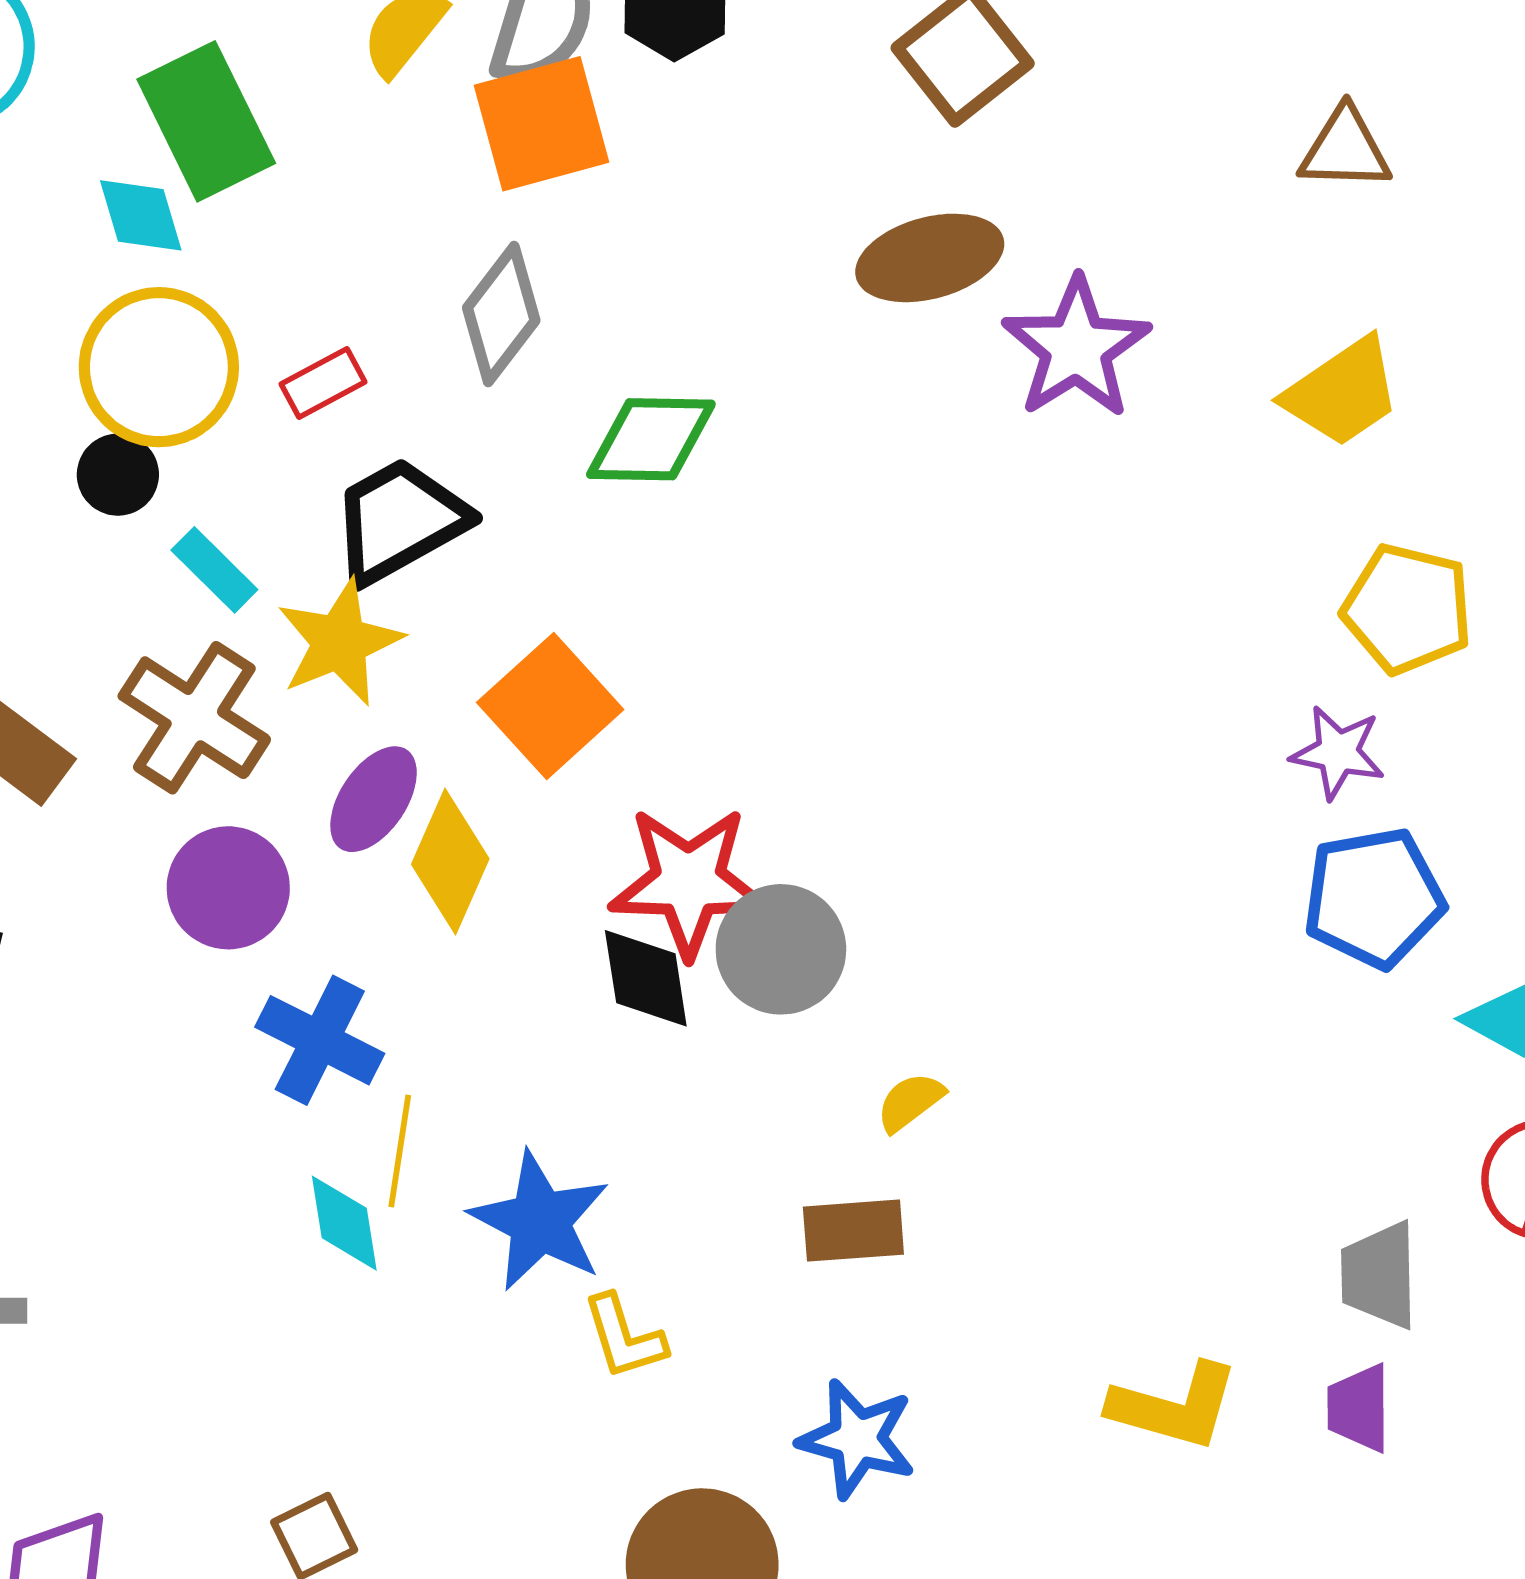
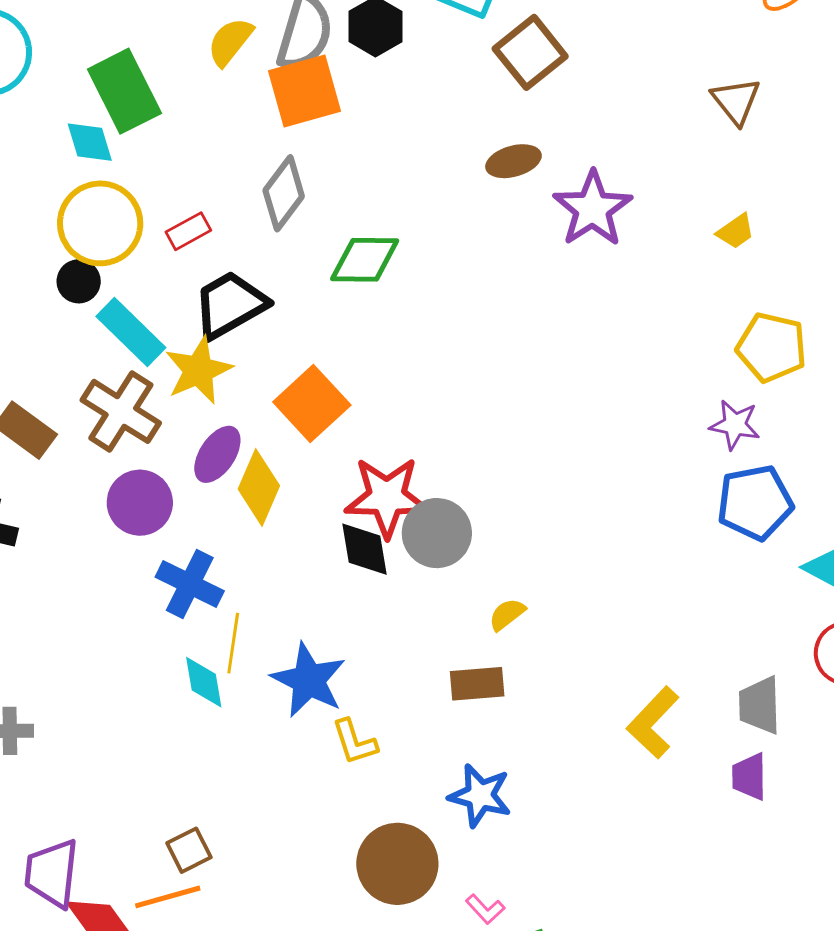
brown triangle: (1345, 149) -> (736, 101), turned 50
brown ellipse: (930, 258) -> (513, 161), size x0.7
yellow trapezoid: (1342, 392) -> (736, 231), size x0.6
cyan rectangle: (214, 570) -> (131, 332), size x1.5
yellow L-shape: (1174, 1406) -> (653, 723), moved, turned 118

